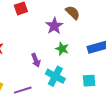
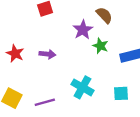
green star: (62, 49) -> (100, 46), moved
purple arrow: (36, 60) -> (47, 54), moved, turned -64

